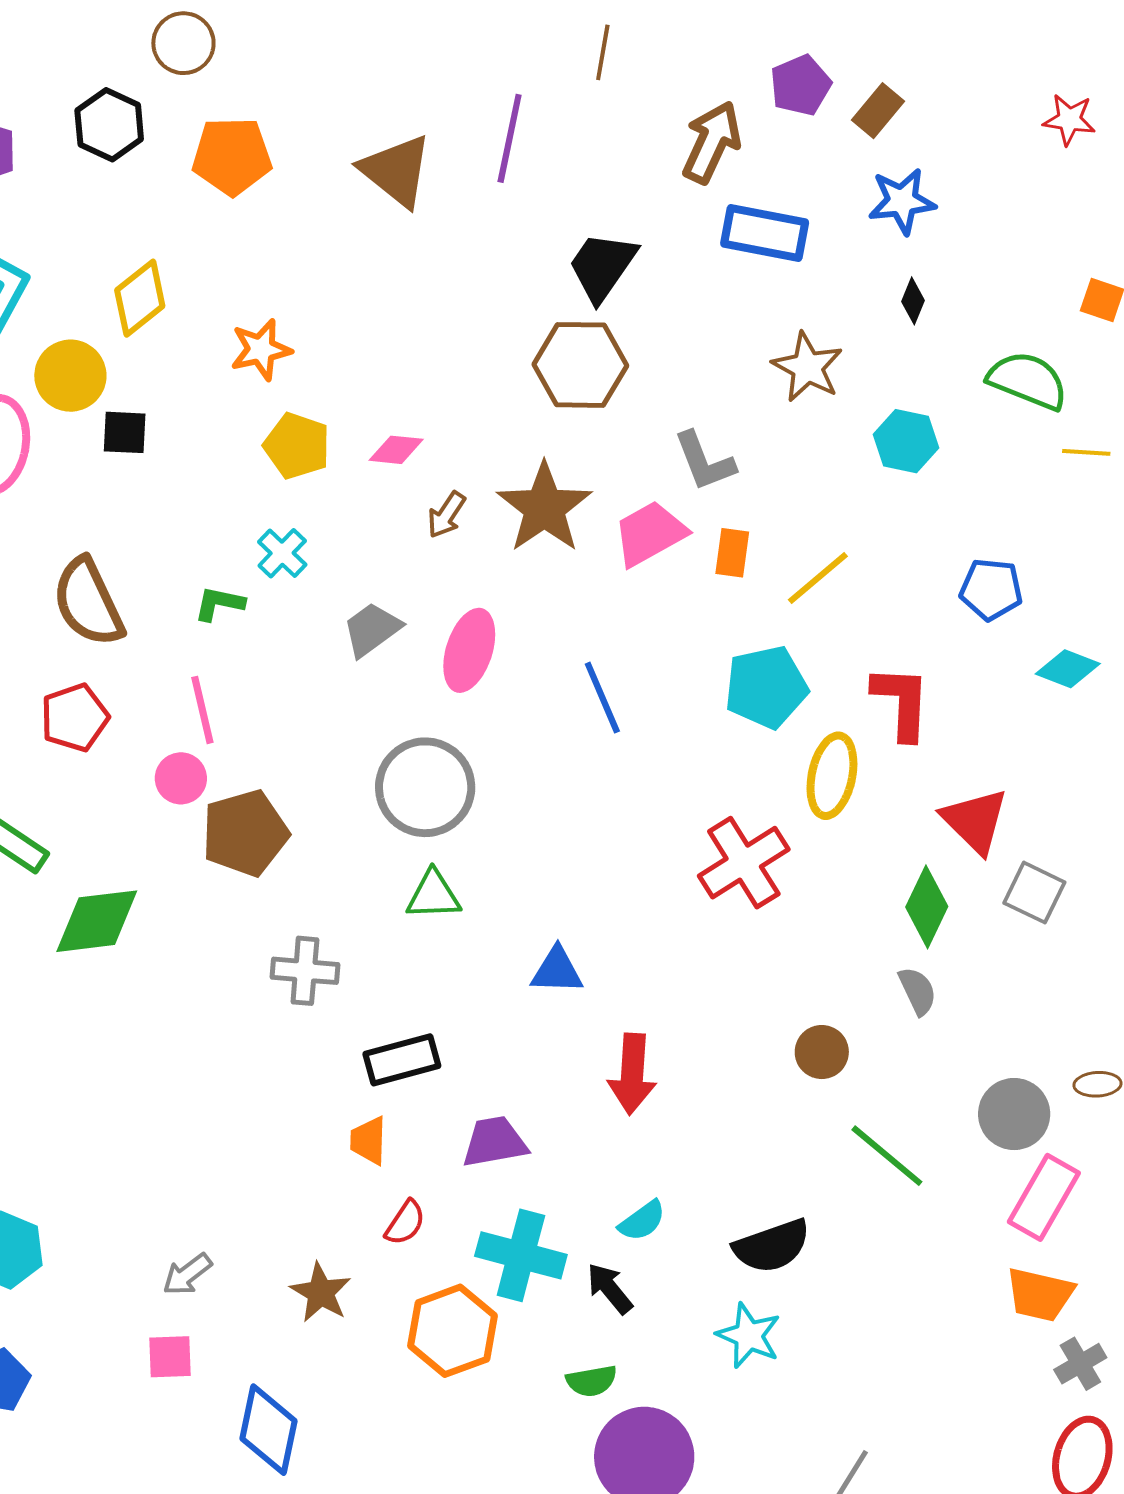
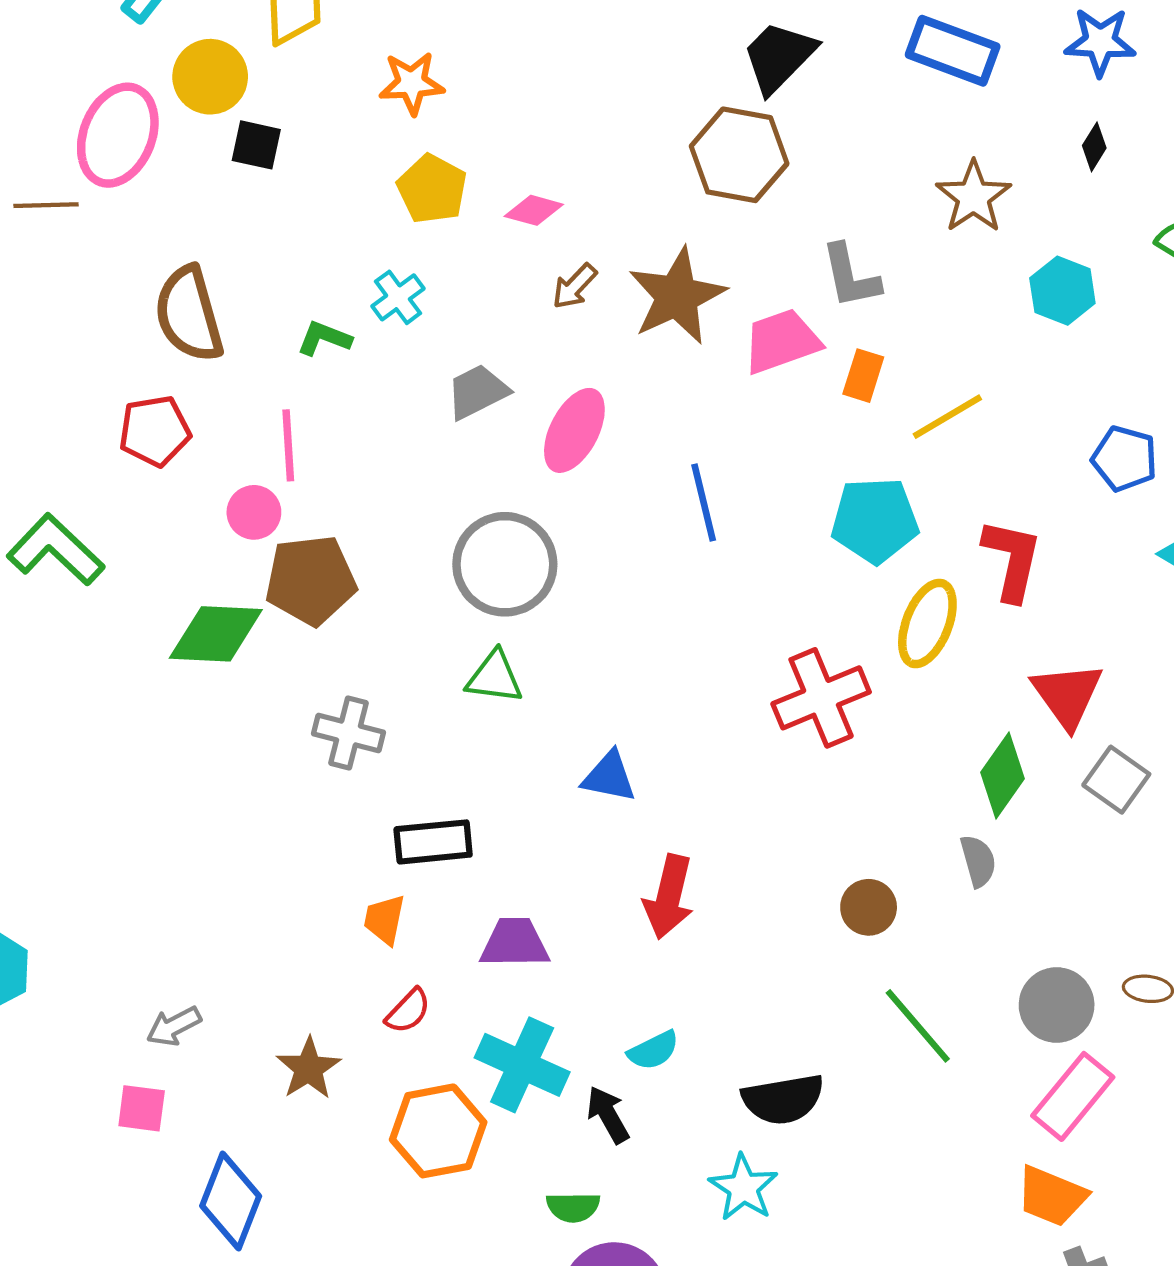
green diamond: (97, 921) -> (216, 634), moved

